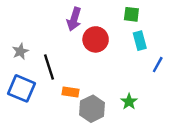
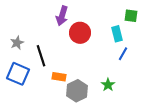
green square: (131, 14) -> (131, 16), moved
blue line: (158, 65) -> (123, 54), moved

